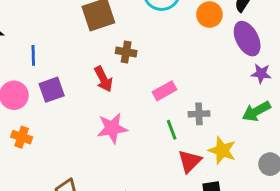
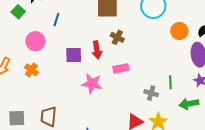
purple square: (52, 90) -> (74, 55), moved
pink rectangle: (164, 91) -> (121, 68), moved
green line: (172, 130) -> (170, 82), moved

